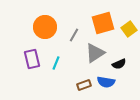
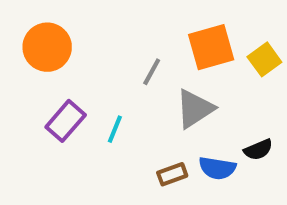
orange circle: (45, 27) -> (47, 47), moved
purple rectangle: (32, 59) -> (66, 121), turned 54
black semicircle: (119, 64) -> (258, 150), moved

